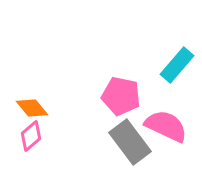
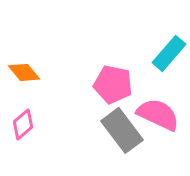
orange diamond: (32, 108) -> (24, 72), moved

